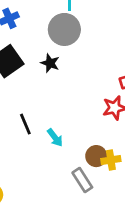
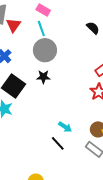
black line: (25, 124) -> (58, 143), moved

